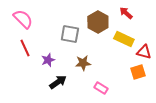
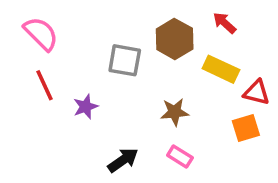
brown star: (83, 63) -> (175, 112), moved
black arrow: (58, 82) -> (123, 160), moved

